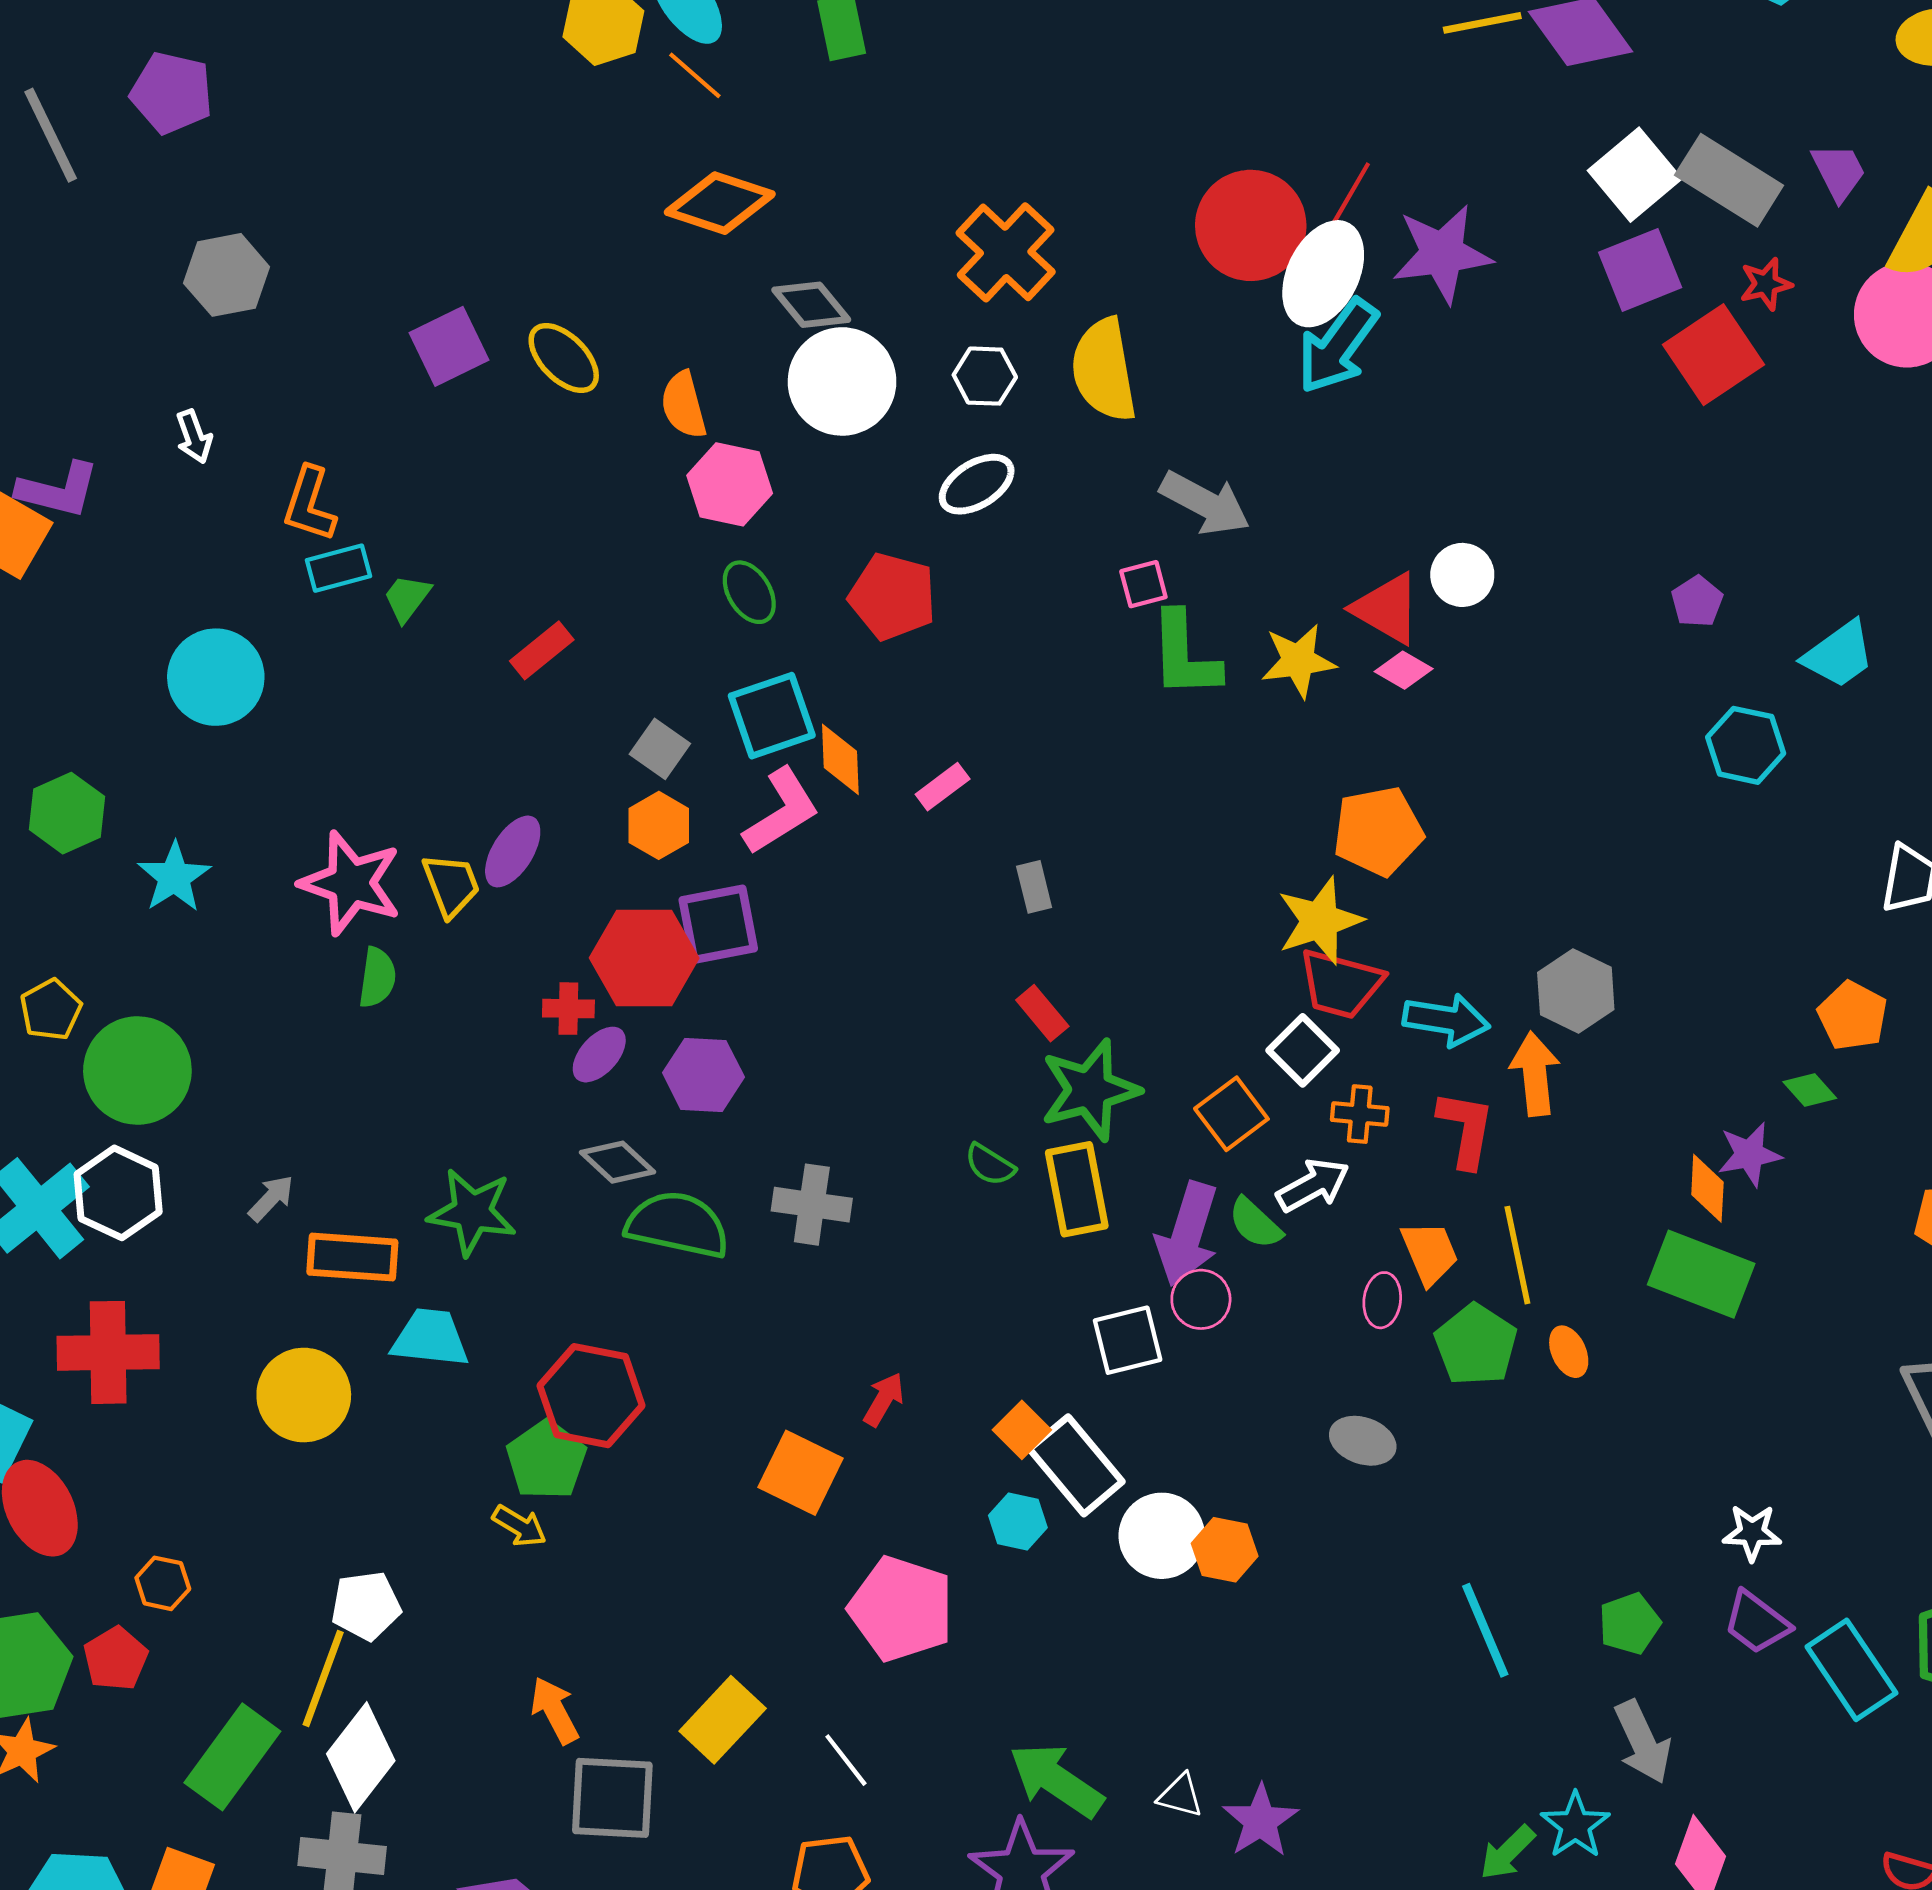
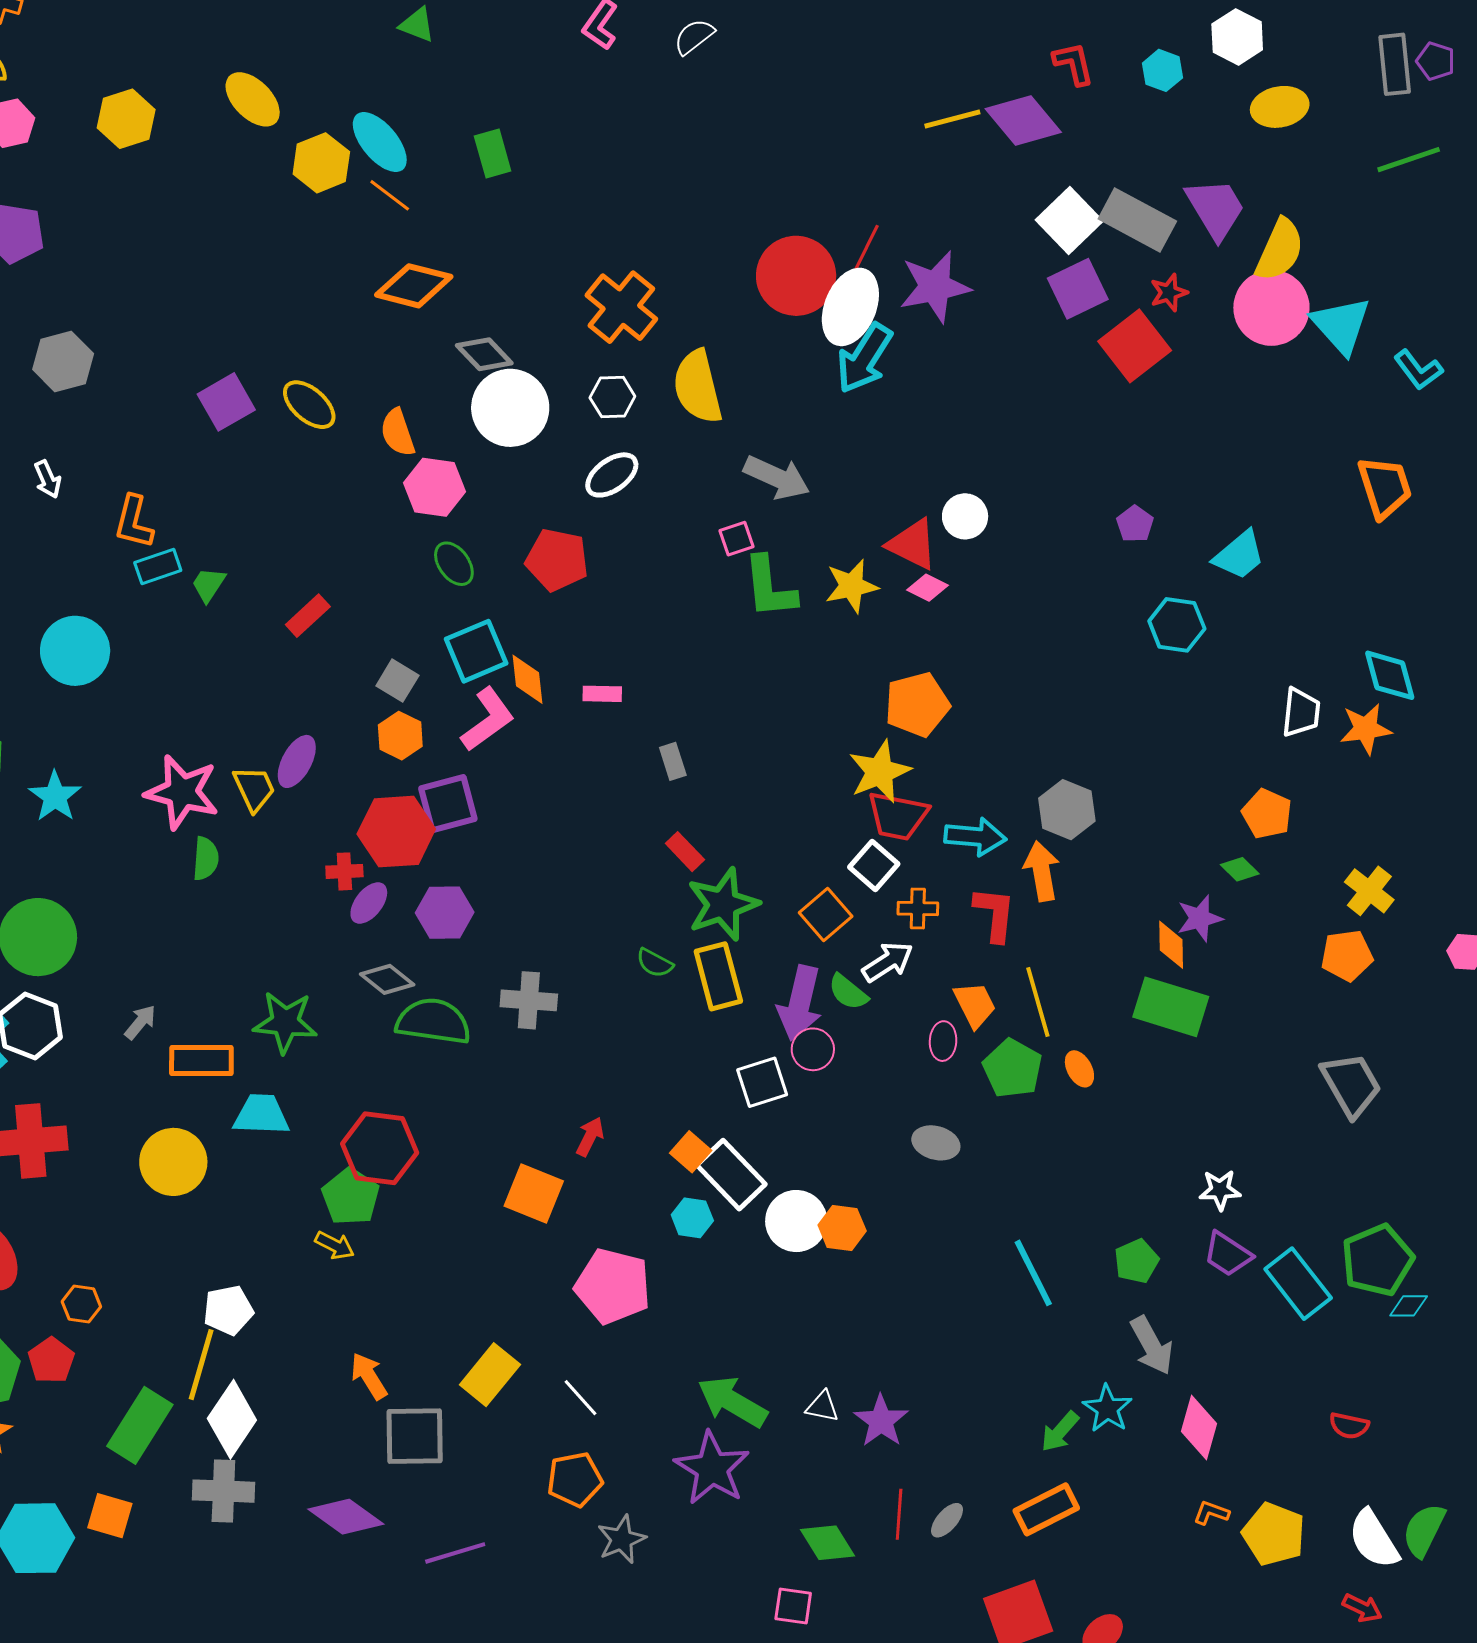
purple trapezoid: (1839, 172) -> (1216, 209), size x1.5
pink rectangle: (943, 787) -> (602, 694), turned 42

